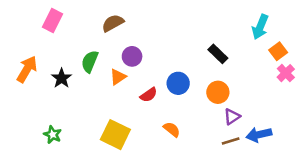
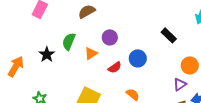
purple circle: (132, 56) -> (110, 37), moved
orange arrow: (27, 69) -> (16, 66), moved
orange circle: (218, 92) -> (190, 65), moved

